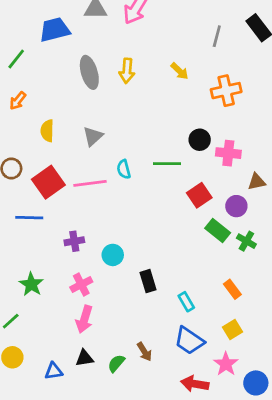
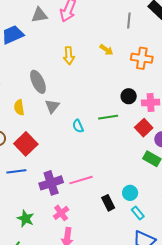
gray ellipse: (89, 72) -> (38, 82), moved
orange cross: (226, 91) -> (142, 58), turned 30
pink line: (90, 183) -> (81, 180), moved
red square: (199, 195) -> (144, 128), moved
purple cross: (74, 241) -> (51, 183), size x1.6
cyan circle: (113, 255) -> (130, 193), moved

